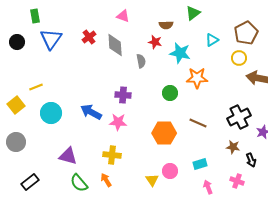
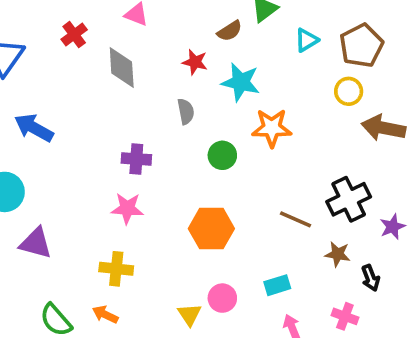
brown semicircle: (166, 25) -> (230, 31), moved, turned -32
red cross: (89, 37) -> (74, 35), moved
cyan triangle: (212, 40) -> (307, 40), moved
gray semicircle: (141, 61) -> (186, 111), moved
blue arrow: (91, 112) -> (34, 128), moved
brown line: (198, 123) -> (296, 219), moved
purple triangle: (68, 156) -> (36, 243), moved
orange arrow: (106, 180) -> (105, 315), turned -32

